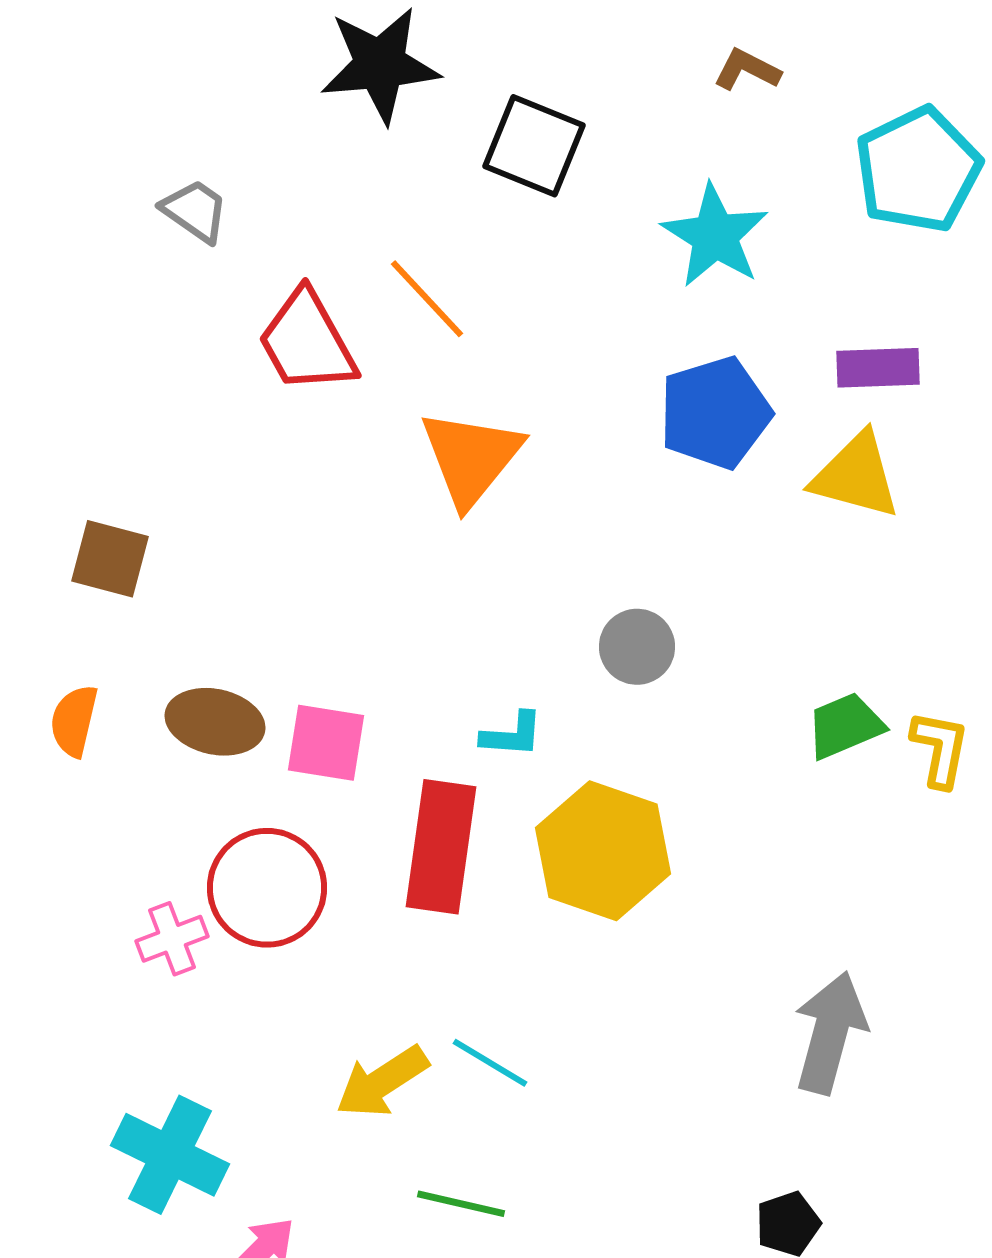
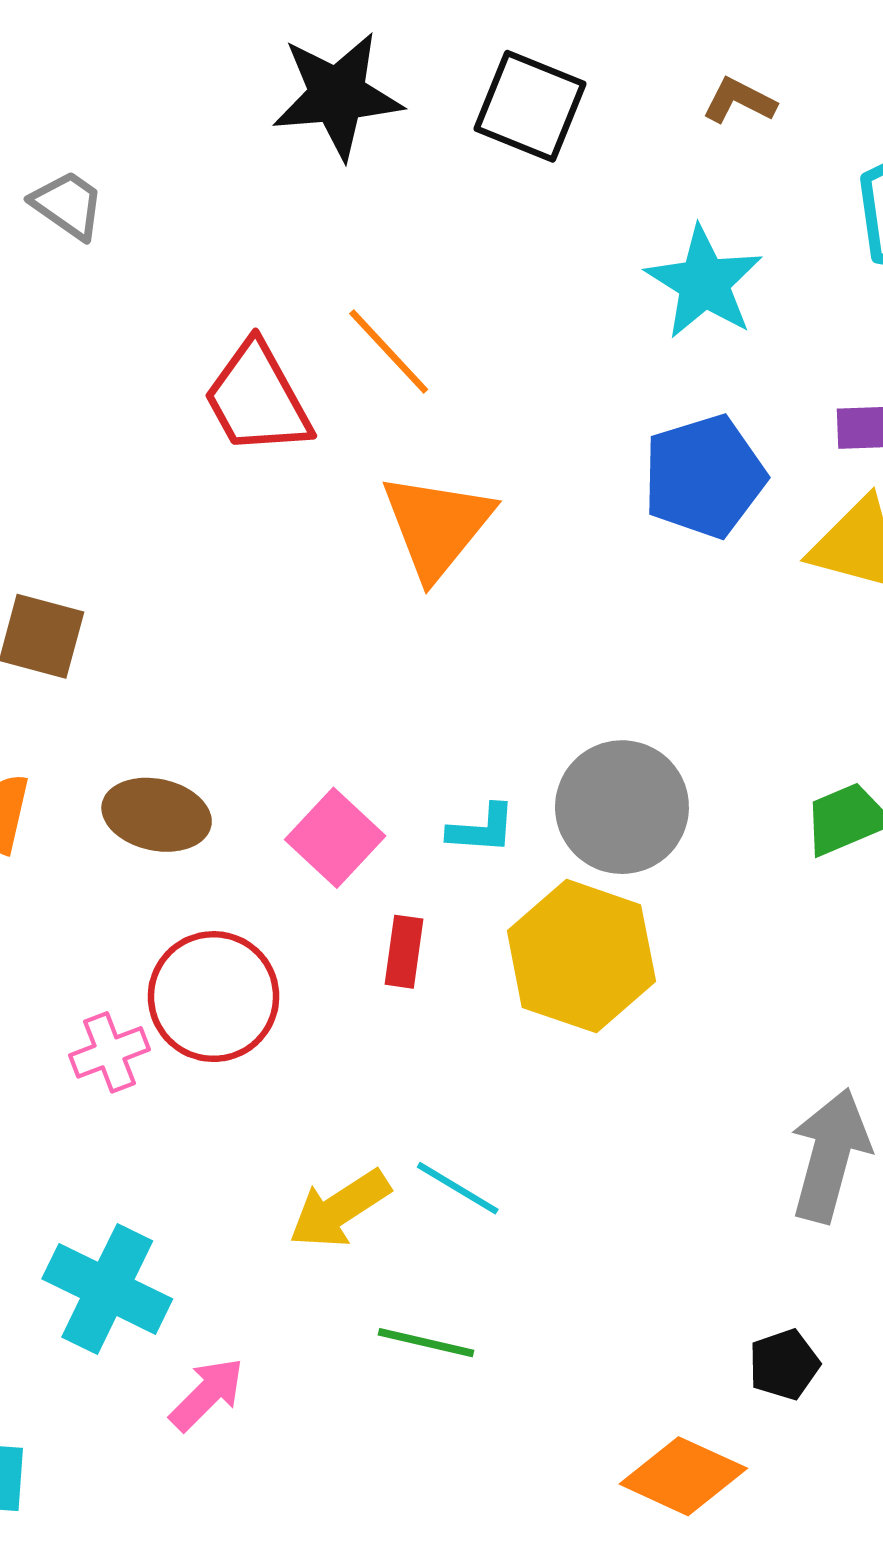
black square: (534, 146) -> (530, 106), moved
gray trapezoid: (195, 211) -> (68, 205), moved
gray circle: (637, 647) -> (622, 807), moved, size x1.6
pink square: (326, 743) -> (335, 838), moved, turned 34
red rectangle: (441, 847) -> (404, 952), size x0.5

